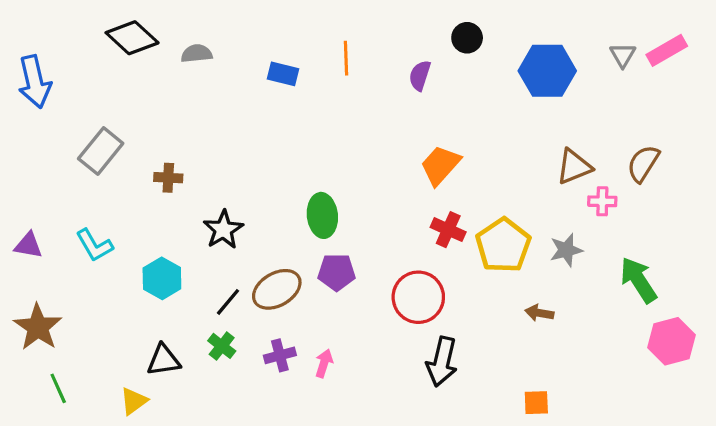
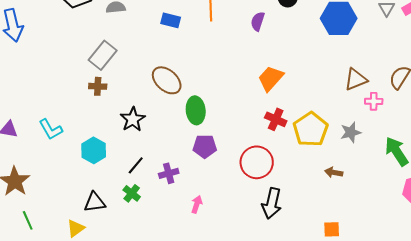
gray rectangle: (101, 151) -> (103, 55), moved
brown ellipse: (277, 289) -> (167, 80), moved, turned 72
purple cross: (280, 355) -> (169, 173), moved

